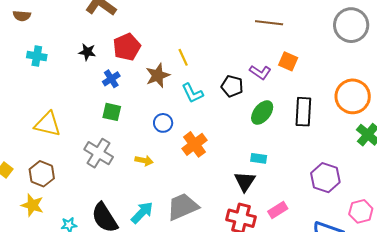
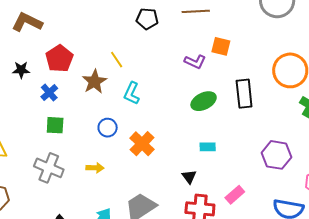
black pentagon: (232, 86) -> (147, 19), moved
cyan L-shape: (192, 93) -> (132, 93), turned 60
green ellipse: (262, 113) -> (204, 101), turned 35
black triangle: (245, 181) -> (189, 177), moved, size x0.7

